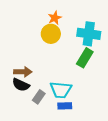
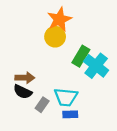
orange star: (55, 18) -> (59, 19), size x1.6
cyan cross: (89, 34) -> (96, 66), moved, turned 30
green rectangle: (85, 58) -> (81, 56), moved

